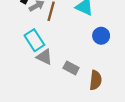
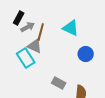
gray triangle: (44, 57) -> (35, 46), moved

